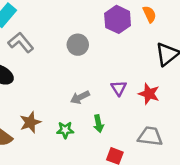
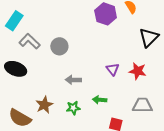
gray circle: (78, 45) -> (59, 46), moved
gray arrow: (80, 97) -> (73, 80), moved, turned 35
green arrow: (98, 124) -> (100, 100), turned 112

